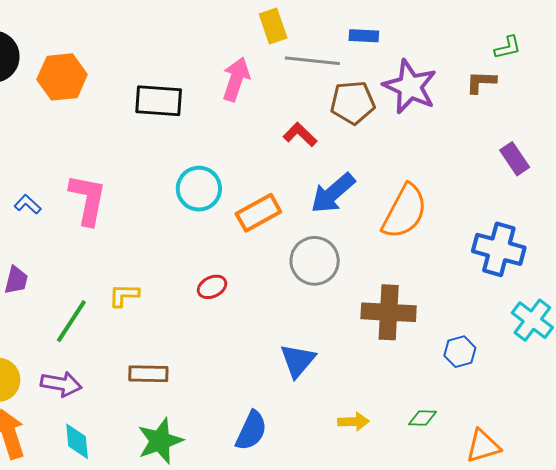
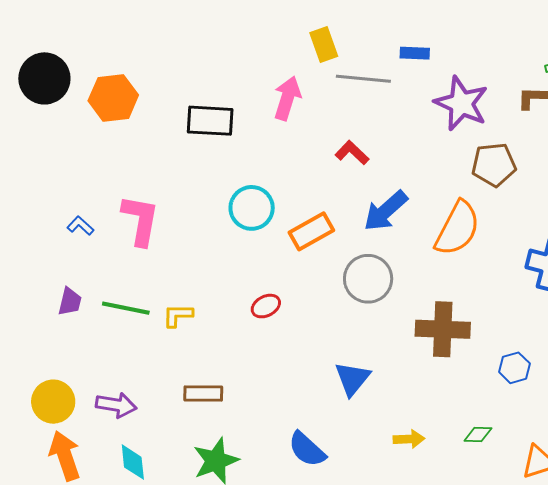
brown pentagon: (353, 103) -> (494, 165), moved
green line: (71, 321) -> (126, 308), moved, turned 69
blue semicircle: (251, 431) -> (307, 449), turned 108

